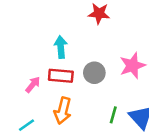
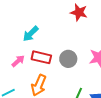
cyan arrow: (61, 47) -> (31, 34), moved, turned -138

